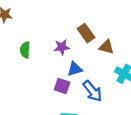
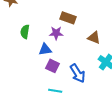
brown rectangle: (86, 33) -> (68, 18), moved, turned -42
blue triangle: (75, 69) -> (45, 49), moved

